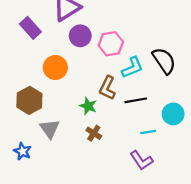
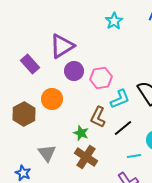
brown hexagon: (29, 100) -> (24, 114), moved
black line: (136, 100) -> (123, 128), turned -30
brown cross: (94, 133) -> (86, 157), size x1.6

